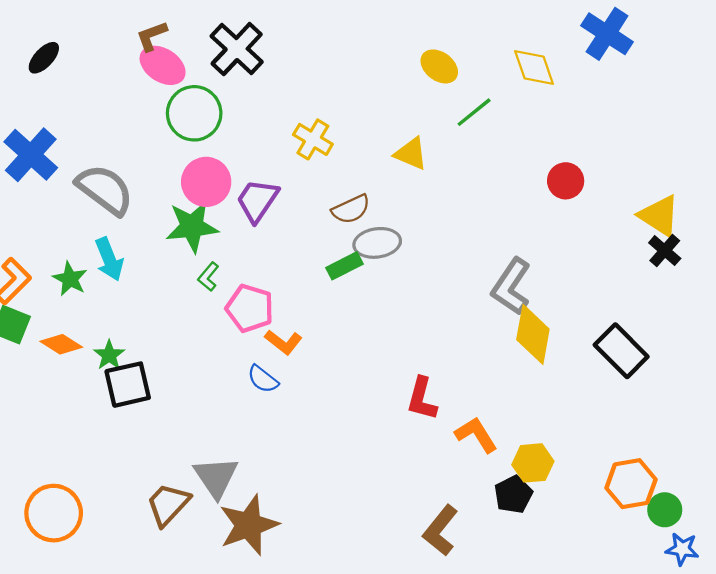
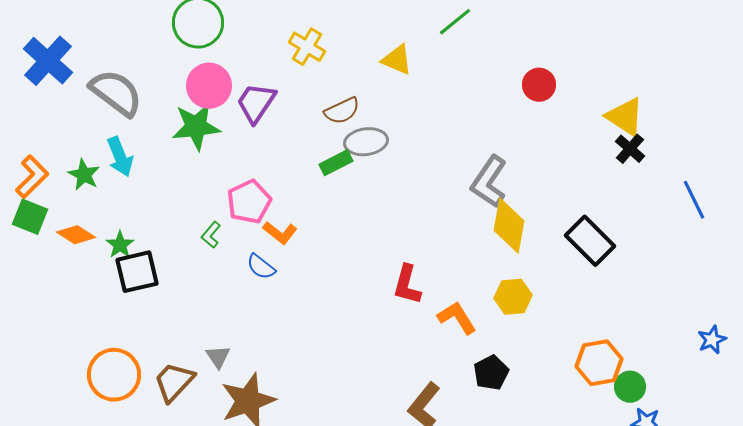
green L-shape: (208, 277) -> (211, 235), moved
pink pentagon: (250, 308) -> (249, 202), turned 30
yellow hexagon: (533, 463) -> (513, 297), moved
gray triangle: (216, 477) -> (218, 357), size x0.6
orange circle: (54, 513) -> (114, 375), moved

